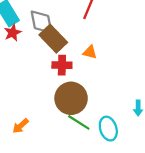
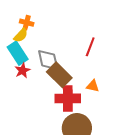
red cross: (62, 65) -> (68, 98), size x1.4

